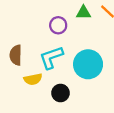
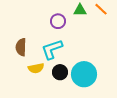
cyan circle: (88, 64) -> (84, 74), moved
black circle: (60, 93) -> (60, 72), moved

